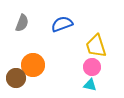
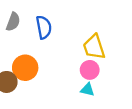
blue semicircle: (62, 24) -> (44, 27), moved, turned 100

